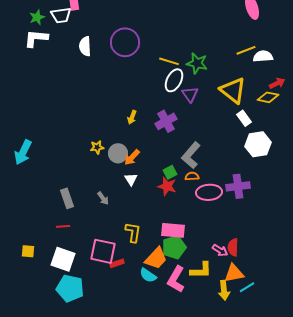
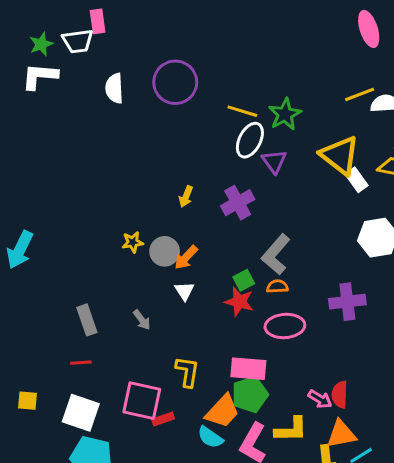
green star: (197, 63) -> (285, 114), turned 30
white rectangle: (244, 118) -> (357, 180), moved
pink ellipse: (209, 192) -> (285, 326), moved

